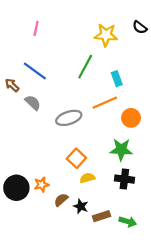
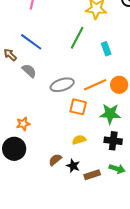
orange line: (105, 103) -> (95, 85), moved
orange square: (76, 158) -> (78, 107), moved, turned -30
orange star: (41, 184) -> (23, 124), moved
green arrow: (128, 222) -> (117, 169), moved

